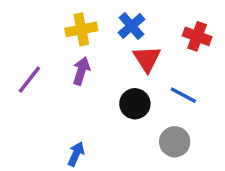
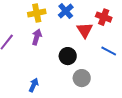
red triangle: (147, 59) -> (85, 30), moved
blue line: (183, 95) -> (109, 51), moved
gray circle: (175, 142) -> (82, 78), moved

